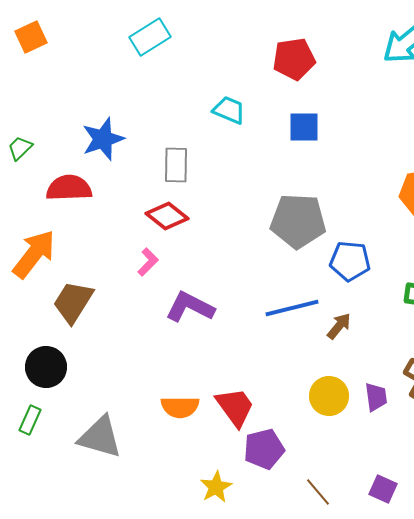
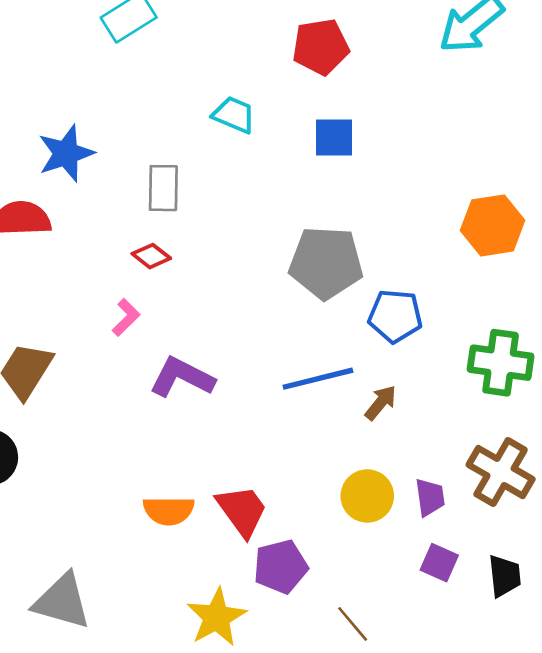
red diamond: (167, 216) -> (151, 256), size x0.7
gray triangle: (100, 437) -> (62, 601), moved
yellow star: (216, 487) -> (217, 617), size x1.4
purple square: (383, 489) -> (439, 563), moved

